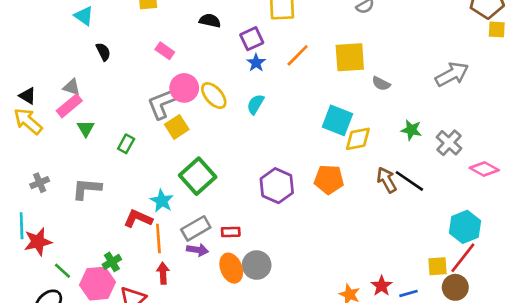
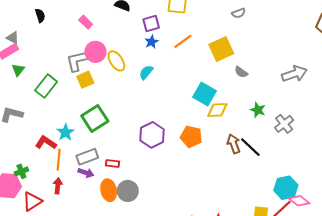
yellow square: (350, 57) -> (221, 49), turned -30
green rectangle: (126, 144) -> (46, 86), size x1.6
pink diamond: (484, 169) -> (299, 201), moved

